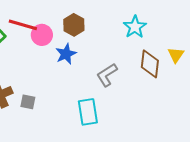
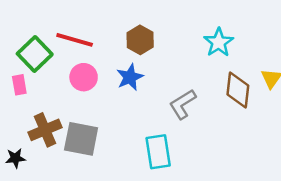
pink circle: (42, 35) -> (84, 77), moved
gray square: (28, 102) -> (81, 139), size x1.8

